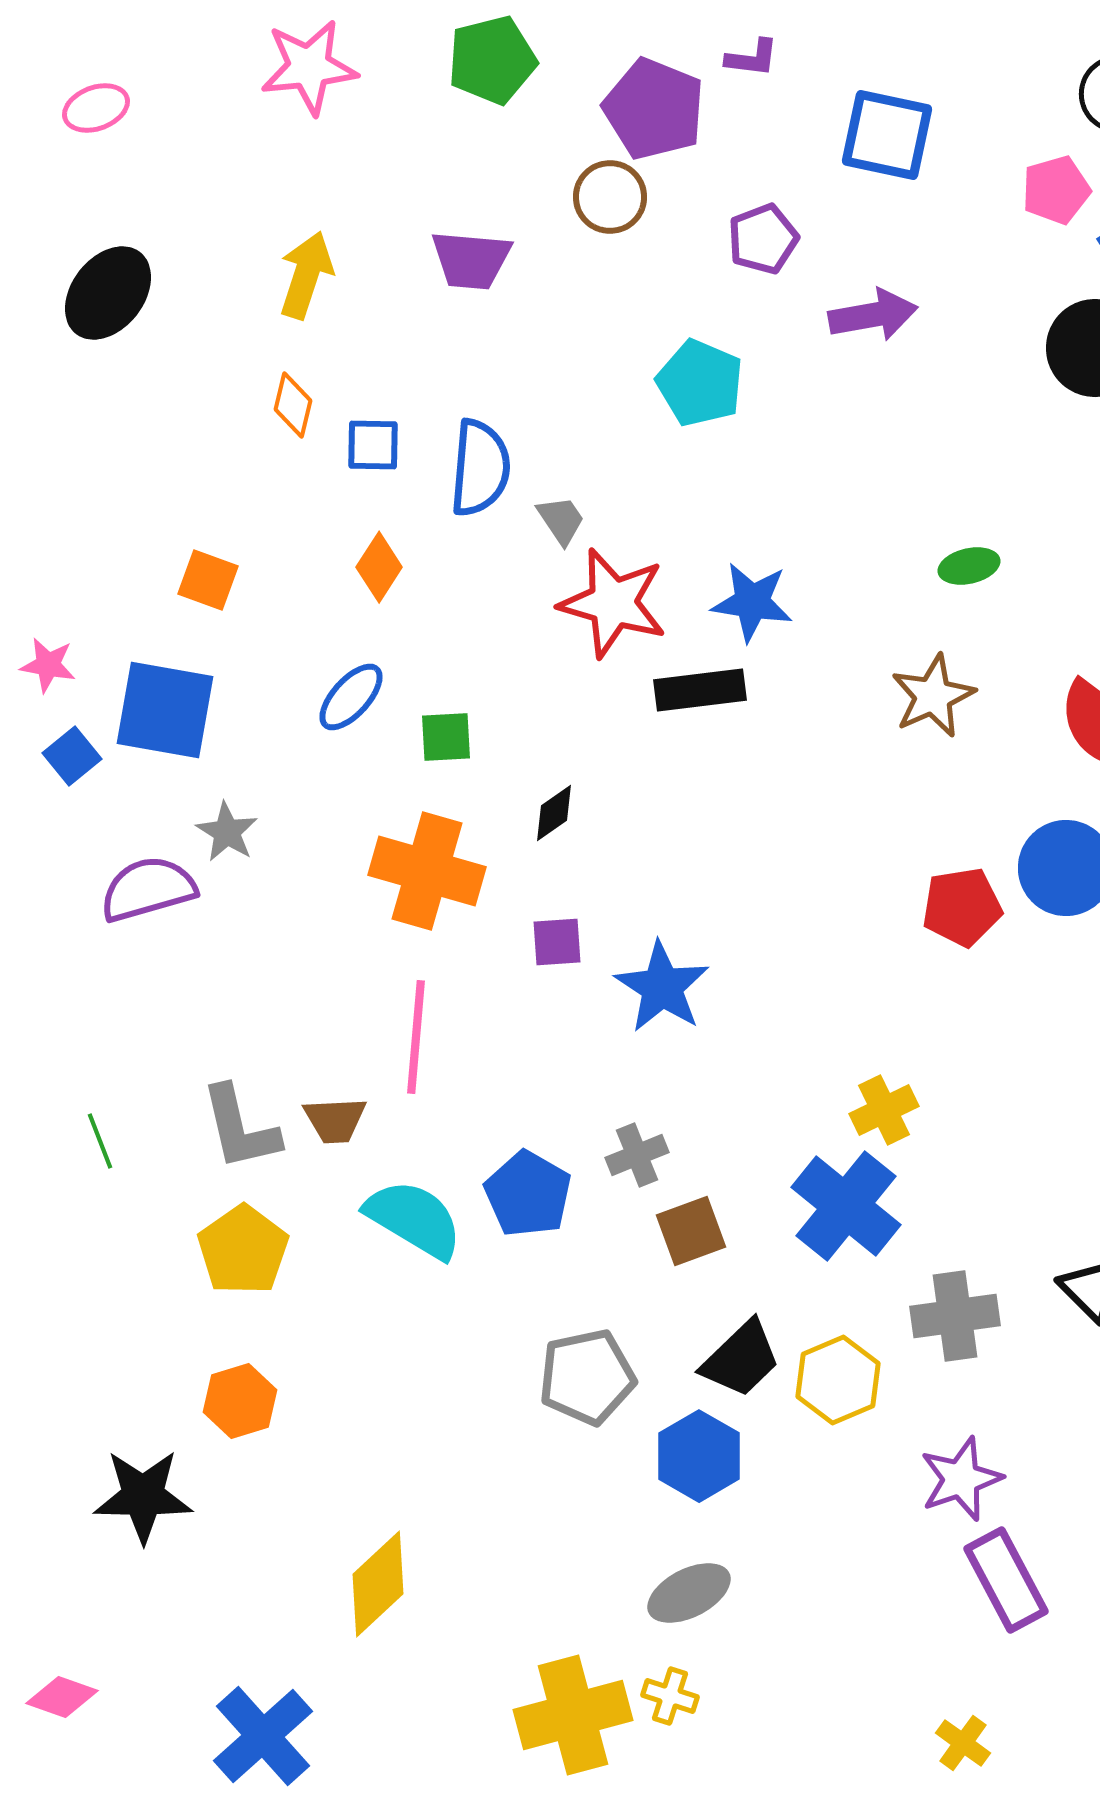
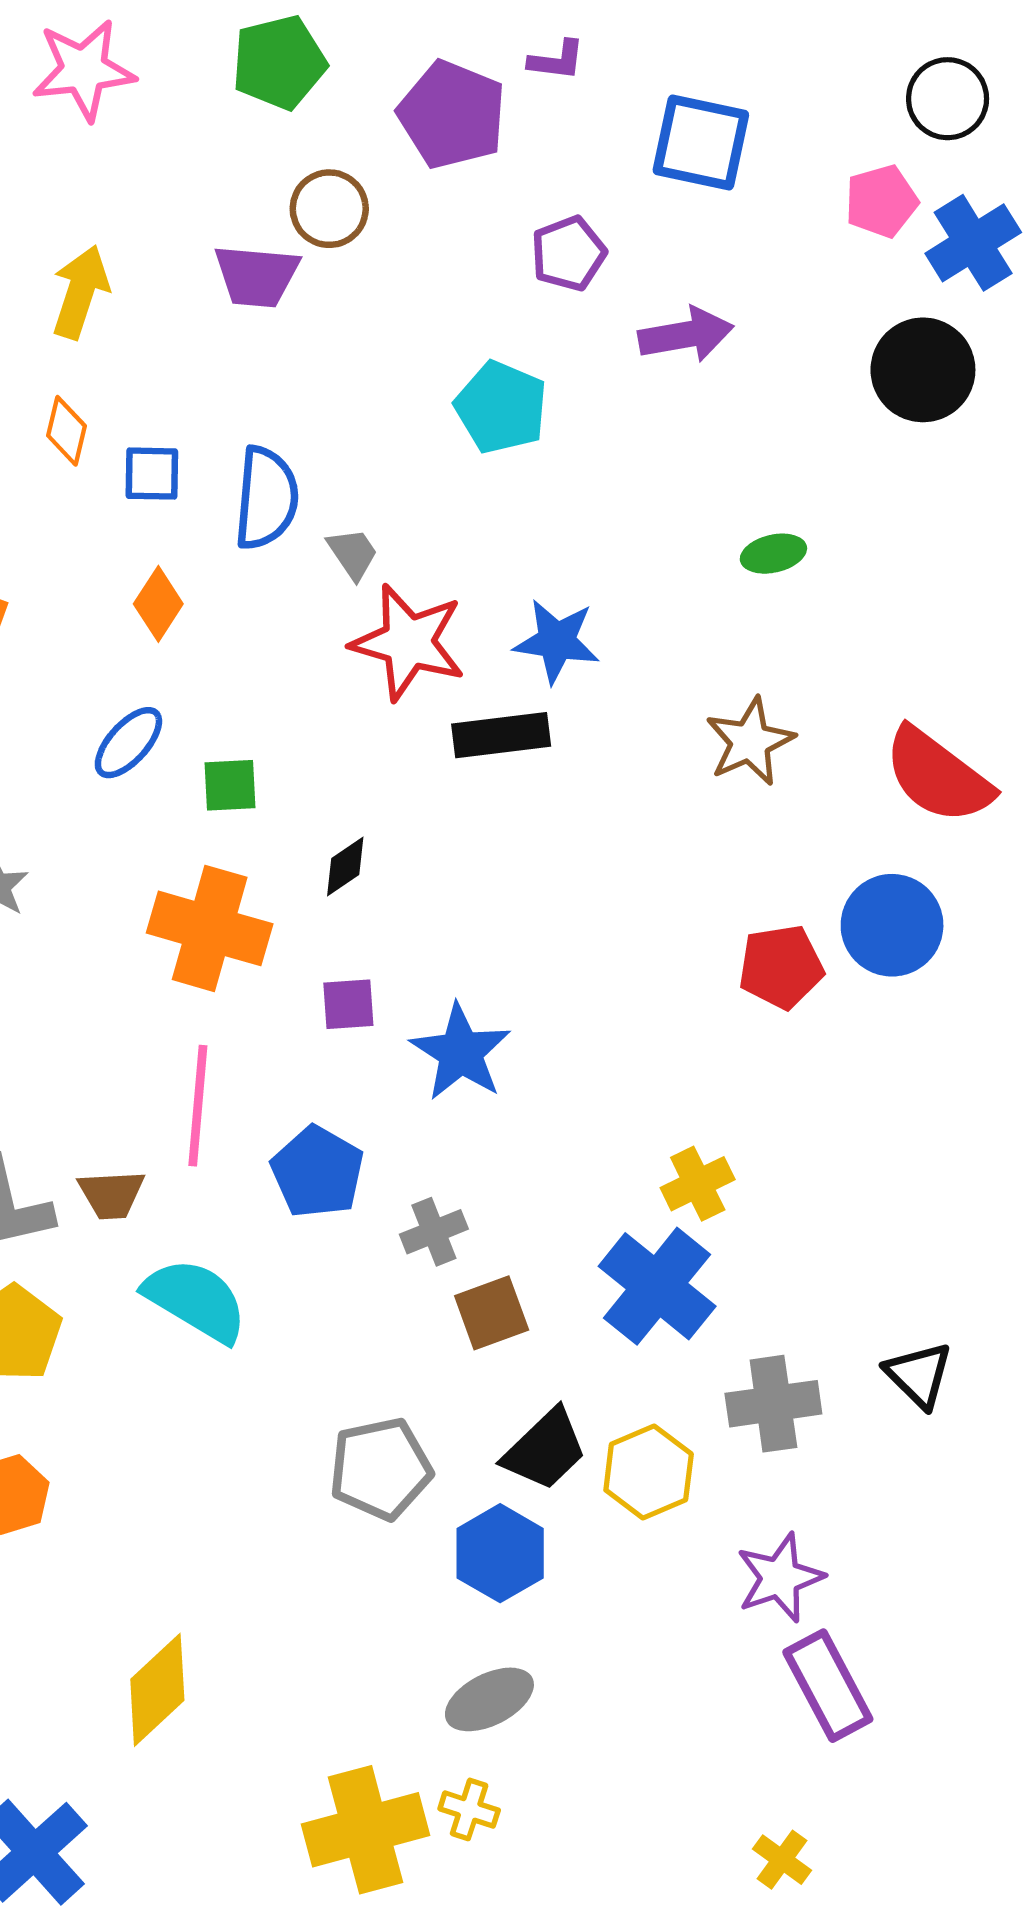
brown circle: (610, 197) -> (329, 209), moved
green ellipse: (969, 566) -> (773, 554), moved
blue pentagon: (528, 1194) -> (317, 1172), moved

